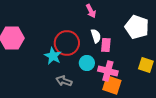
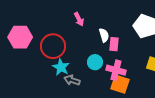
pink arrow: (91, 11) -> (79, 19), moved
red circle: (67, 43) -> (53, 46), moved
cyan star: (53, 56) -> (61, 67), moved

